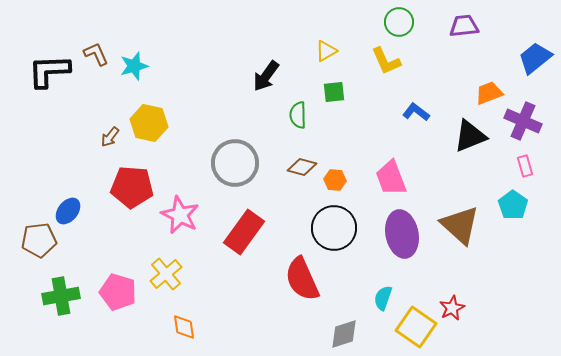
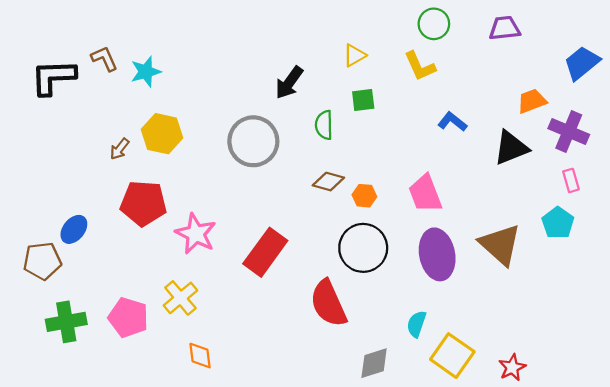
gray circle: (235, 163) -> (253, 141), moved
red star: (452, 308) -> (512, 368), moved

